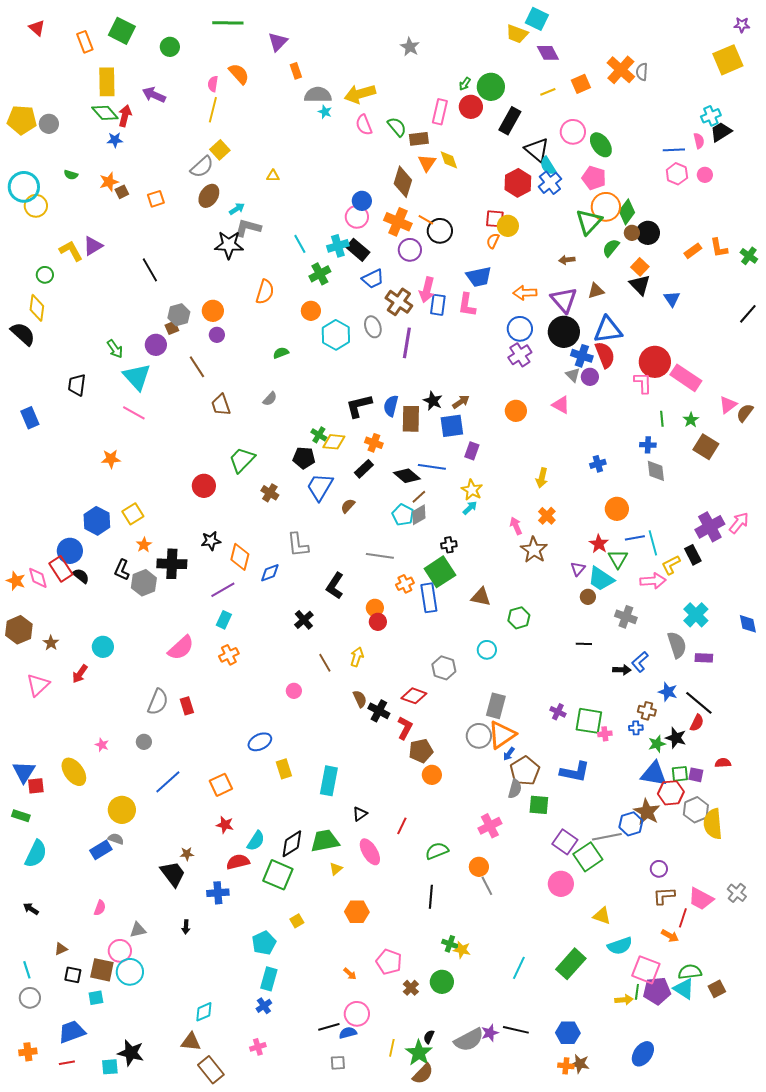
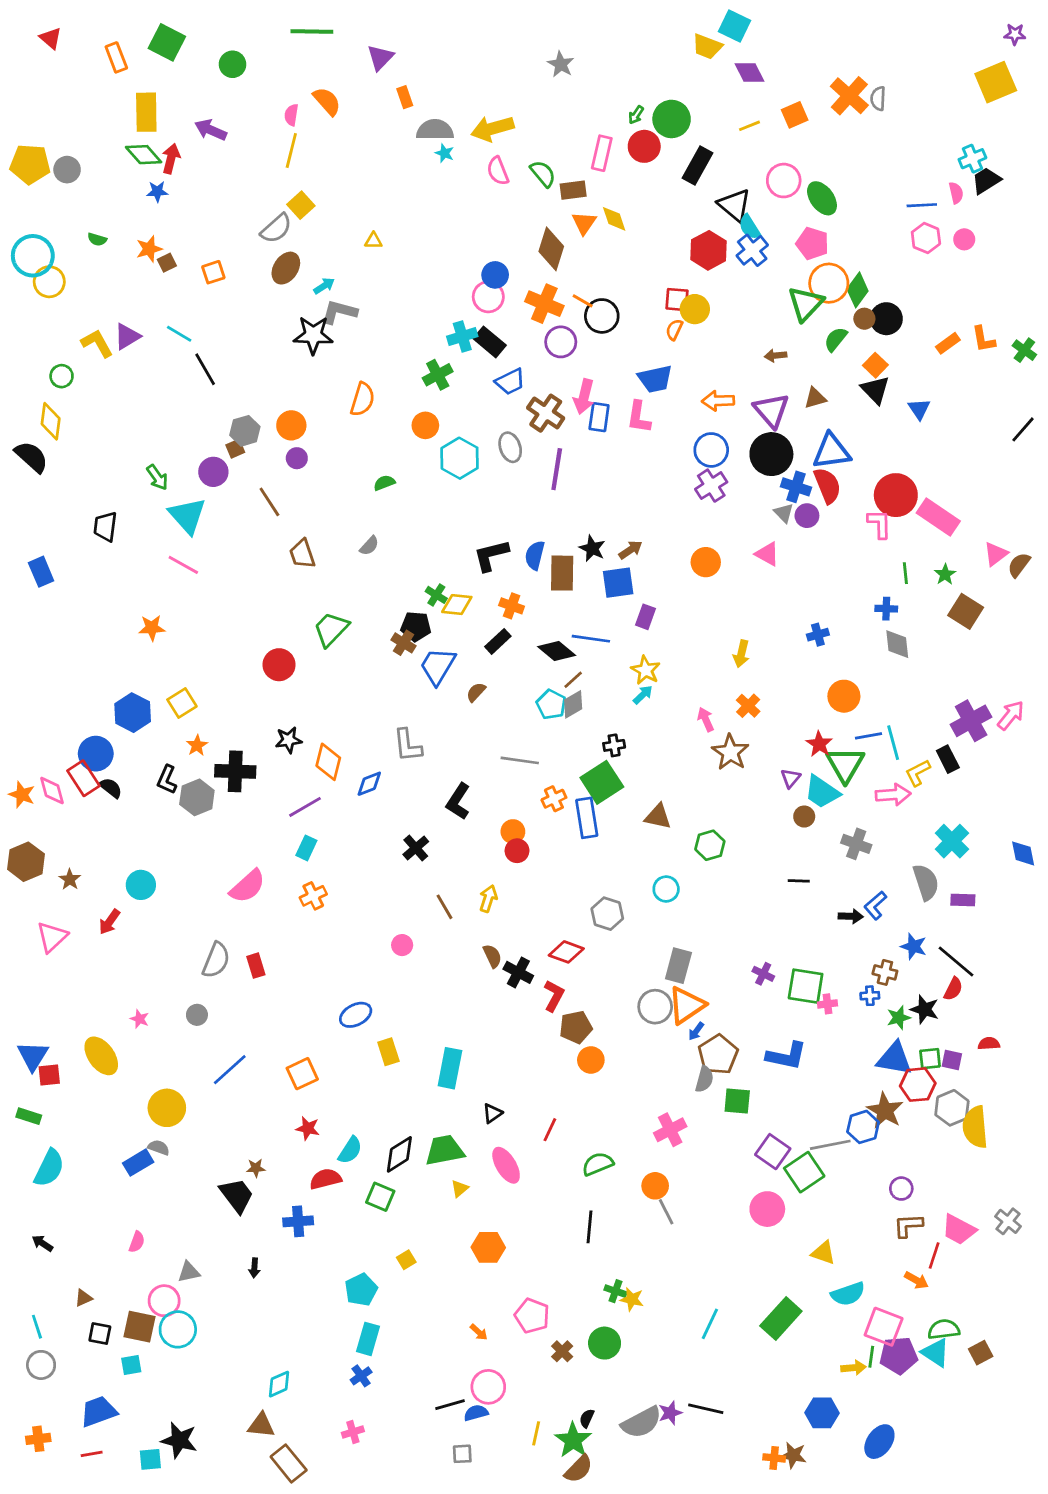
cyan line: (300, 244) -> (179, 334), moved, turned -30
brown cross: (270, 493) -> (403, 643), moved
green triangle: (618, 559) -> (845, 765), size x1.4
green square: (278, 875) -> (380, 1197), size x0.7
blue hexagon: (568, 1033) -> (822, 1413), moved

